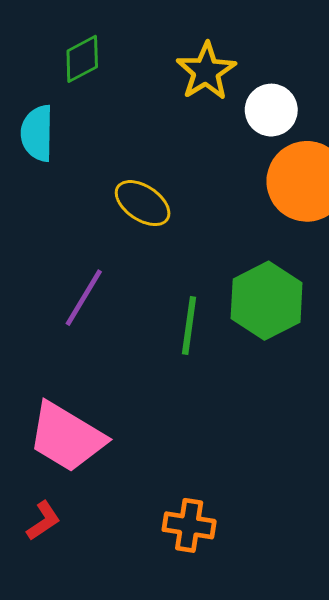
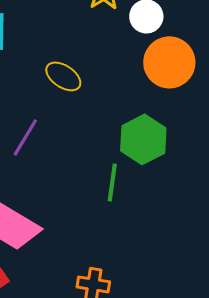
green line: (189, 325) -> (112, 182), moved

